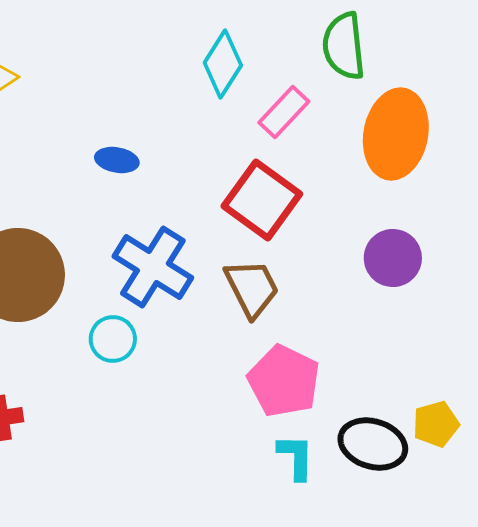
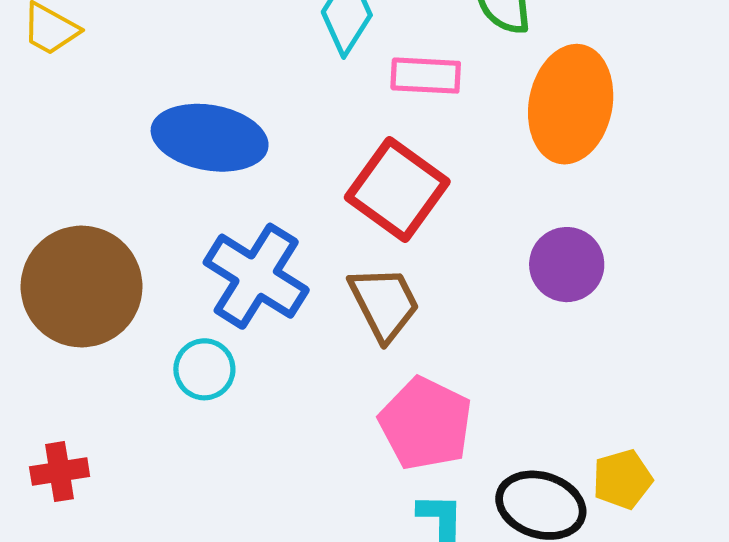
pink rectangle: (284, 112) -> (426, 76), turned 50
blue ellipse: (117, 160) -> (210, 138), size x2.0

